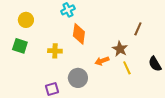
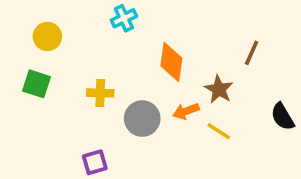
orange diamond: (79, 34) -> (171, 62), moved
yellow line: (127, 68) -> (219, 131), moved, turned -32
gray circle: (78, 78) -> (142, 119), moved

